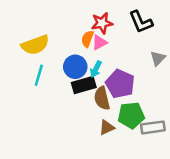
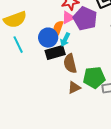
orange semicircle: (87, 39) -> (58, 28), moved
cyan line: (39, 75) -> (18, 45), turned -42
purple pentagon: (120, 84) -> (85, 19), moved

